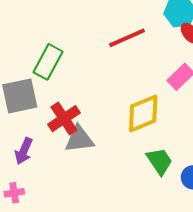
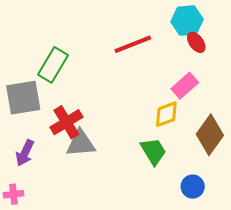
yellow diamond: (143, 113) -> (166, 114), moved, size x0.7
green trapezoid: (159, 161) -> (153, 151), moved

